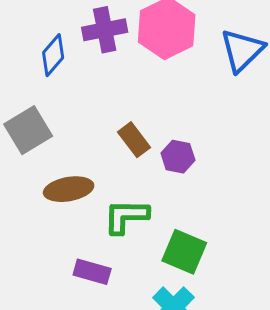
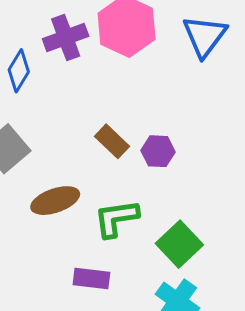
green square: (184, 252) -> (179, 244), turned 33

